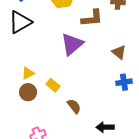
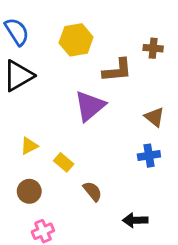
blue cross: (124, 82) -> (149, 156), moved
brown circle: (28, 92) -> (29, 191), moved

